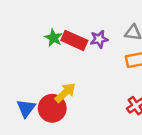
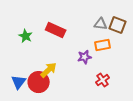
green star: (53, 38) -> (26, 36), moved
purple star: (99, 39) -> (85, 57), moved

